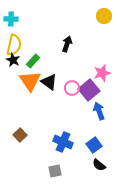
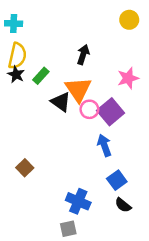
pink star: (102, 73) -> (128, 78), moved
orange triangle: (30, 81) -> (78, 89), moved
blue arrow: (99, 111) -> (104, 145), moved
blue cross: (63, 142) -> (78, 201), moved
gray square: (55, 171) -> (68, 229), moved

